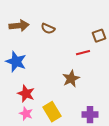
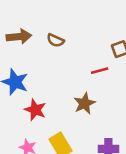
red star: (26, 94) -> (35, 110), moved

